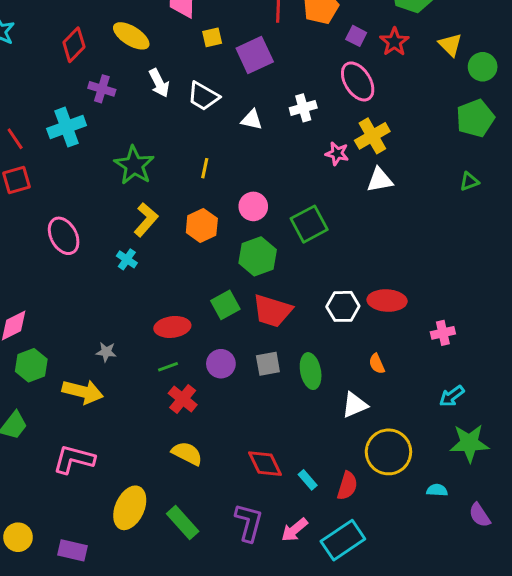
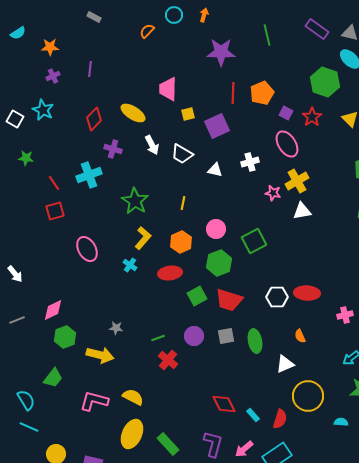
red ellipse: (172, 327) -> (170, 273), moved
yellow semicircle: (187, 453) -> (133, 397), moved

